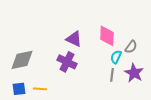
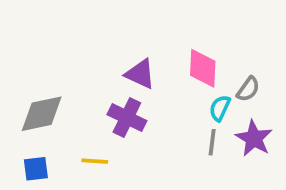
yellow line: (40, 89) -> (95, 161), moved

